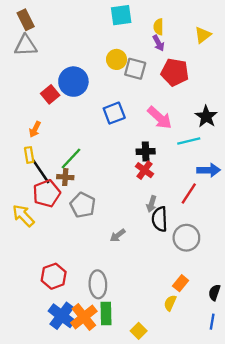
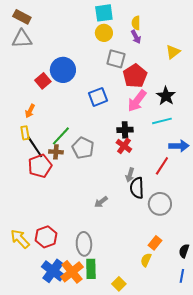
brown rectangle: (26, 20) -> (22, 17), turned -36
yellow triangle: (203, 35) -> (173, 52), moved
yellow circle: (117, 59) -> (104, 33), moved
red pentagon: (175, 72) -> (135, 76), moved, turned 30
black star: (206, 117) -> (166, 96), moved
pink arrow: (160, 118) -> (137, 101), turned 85
gray pentagon: (83, 205) -> (83, 148), moved
yellow arrow: (23, 216) -> (20, 239), moved

